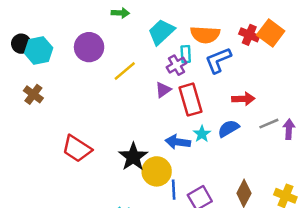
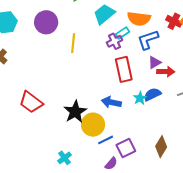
cyan rectangle: (186, 54) -> (122, 33), turned 56
yellow line: (125, 71) -> (73, 43), turned -48
purple triangle: (163, 90) -> (155, 62), moved
cyan star: (202, 134) -> (140, 98), moved
blue line: (174, 190) -> (106, 140), turned 63

